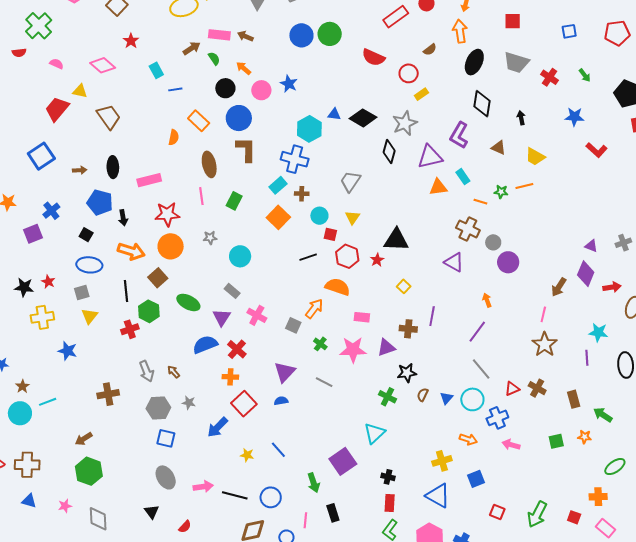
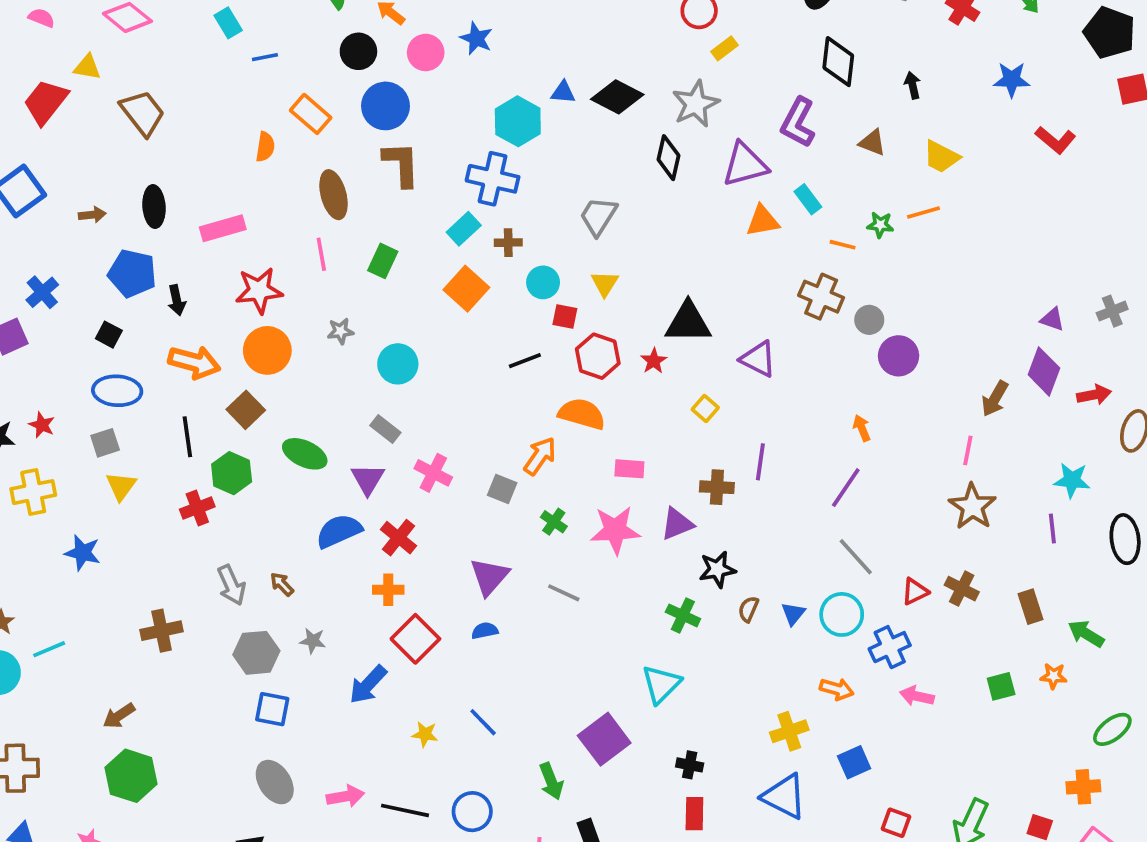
purple triangle: (454, 262) -> (758, 359), moved

